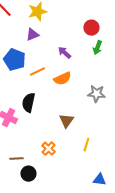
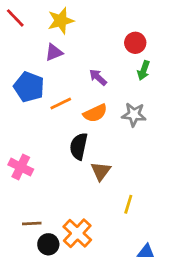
gray star: (96, 94) -> (134, 115), moved
black semicircle: (28, 103) -> (79, 146), moved
orange cross: (48, 149) -> (77, 233), moved, size x1.5

